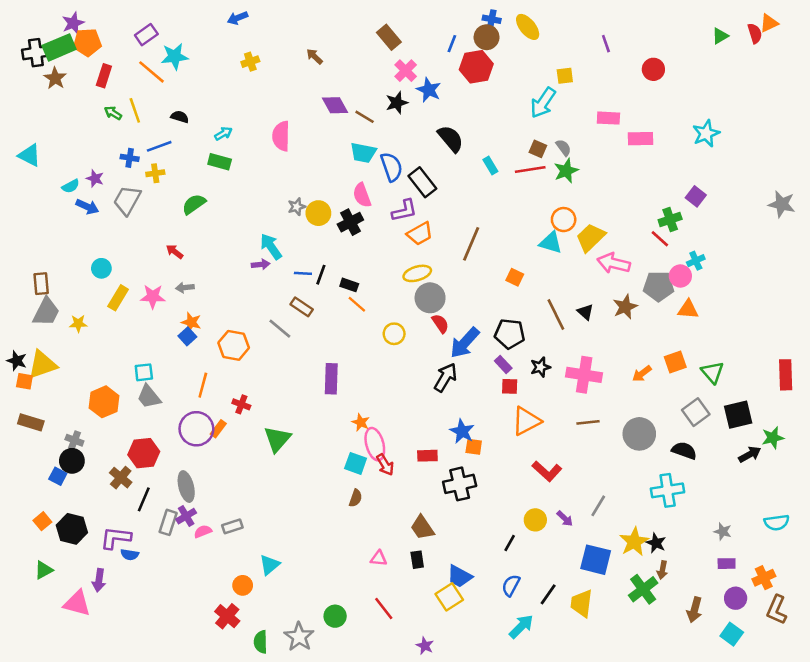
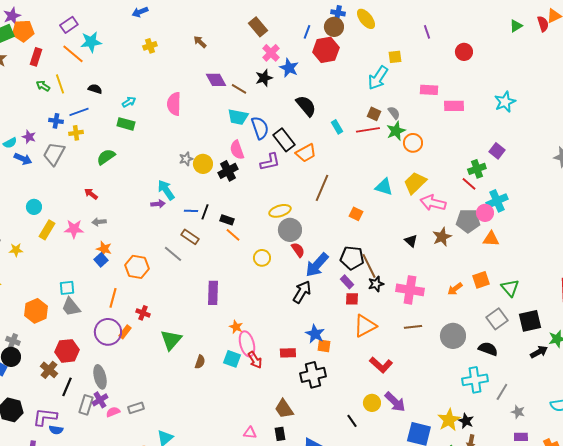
orange circle: (564, 220) -> (413, 143), moved
orange trapezoid: (420, 234) -> (306, 153), moved
cyan cross: (696, 261) -> (497, 201), size x1.5
brown line: (556, 315) -> (369, 266), moved
brown semicircle: (356, 498) -> (200, 362), moved
gray line: (598, 506) -> (502, 392), moved
purple arrow: (565, 519) -> (395, 402), size x1.6
black line: (510, 543) -> (352, 421), turned -64

